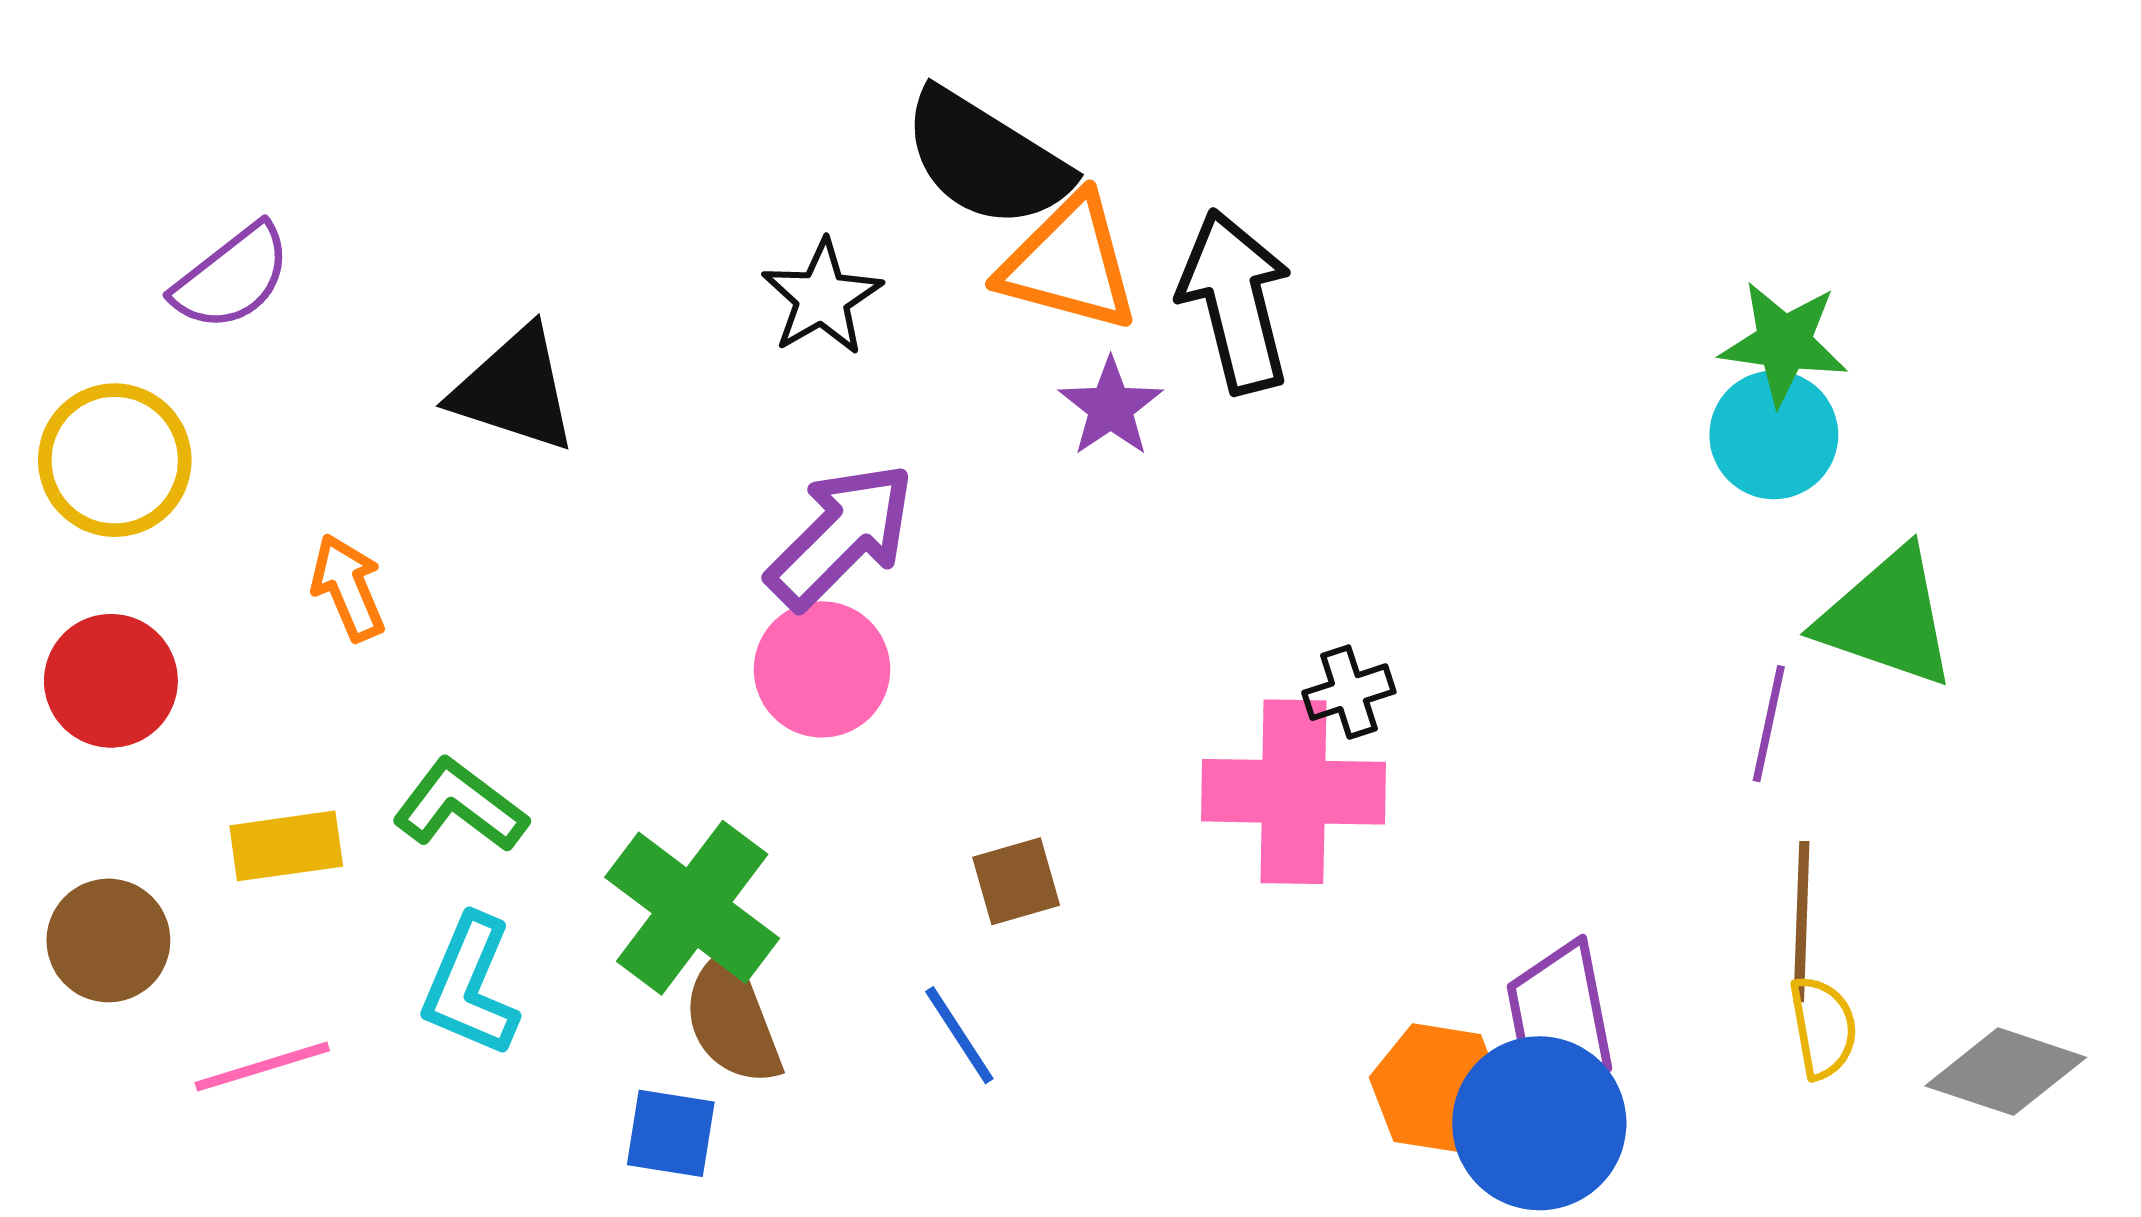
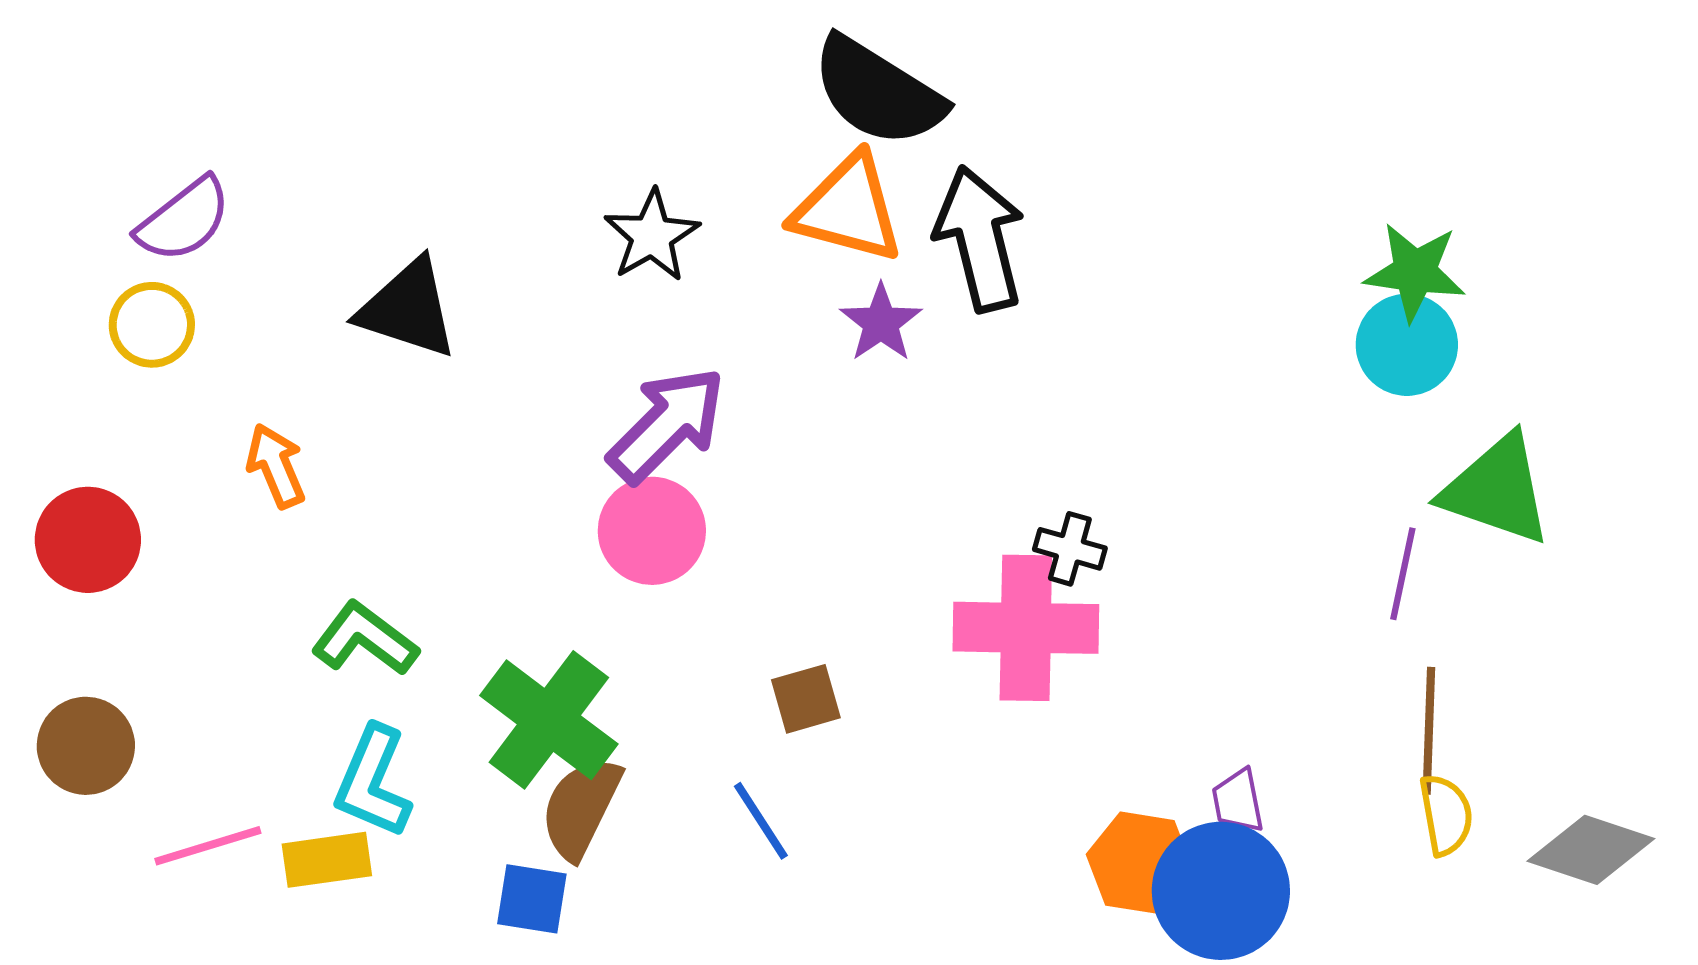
black semicircle: (986, 159) -> (878, 92), moved
yellow circle: (115, 460) -> (152, 325), moved, size x0.7
black cross: (1349, 692) -> (1070, 549), turned 34
yellow rectangle: (286, 846) -> (327, 860), moved
purple trapezoid: (1561, 1010) -> (1238, 801), size x0.6
brown semicircle: (732, 1019) -> (581, 808), turned 47

